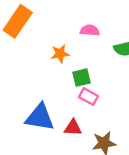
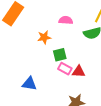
blue triangle: (40, 117) -> (29, 84), size x0.7
red triangle: (73, 128) -> (79, 72), moved

